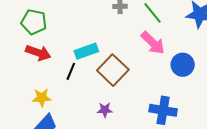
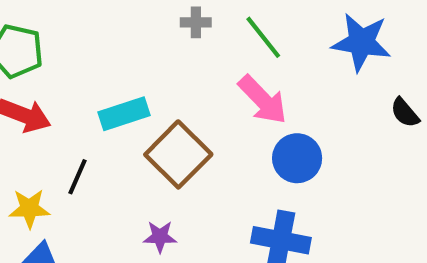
blue circle: (183, 65) -> (297, 158), moved
black line: (71, 71) -> (78, 177), moved

